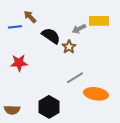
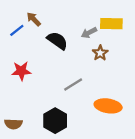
blue line: (15, 27) -> (17, 30), turned -32
brown star: (69, 47) -> (100, 53), moved
gray line: (75, 78) -> (73, 84), moved

